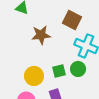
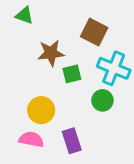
green square: (59, 71) -> (72, 74), moved

